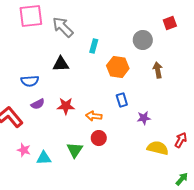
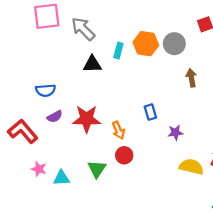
black triangle: (61, 64) -> (92, 64), moved
orange hexagon: (118, 67) -> (146, 44), moved
red star: (66, 106) -> (87, 119), size x1.4
orange arrow: (94, 116) -> (118, 130), turned -119

